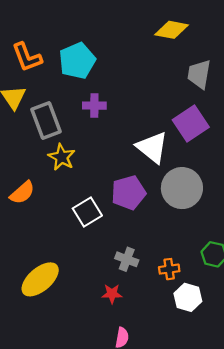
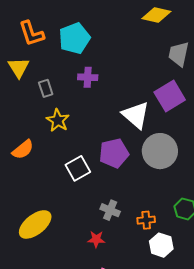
gray rectangle: (46, 120) -> (46, 88), size x0.6

